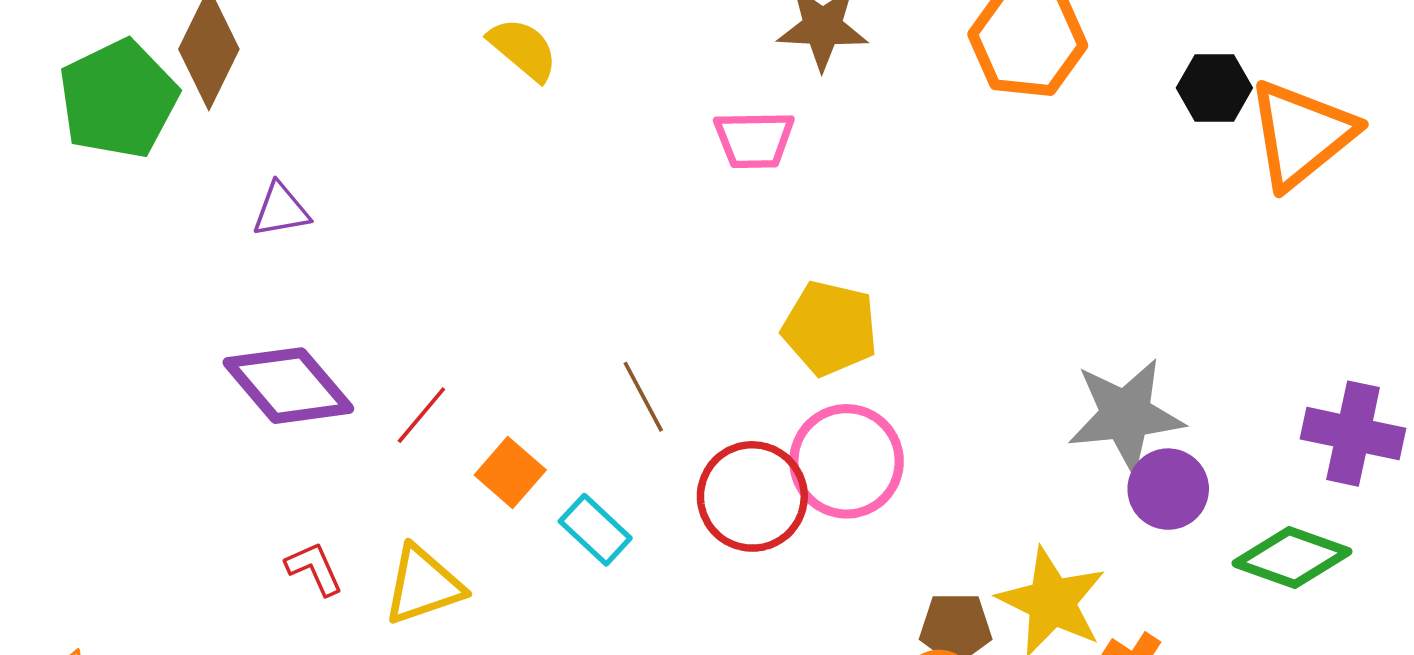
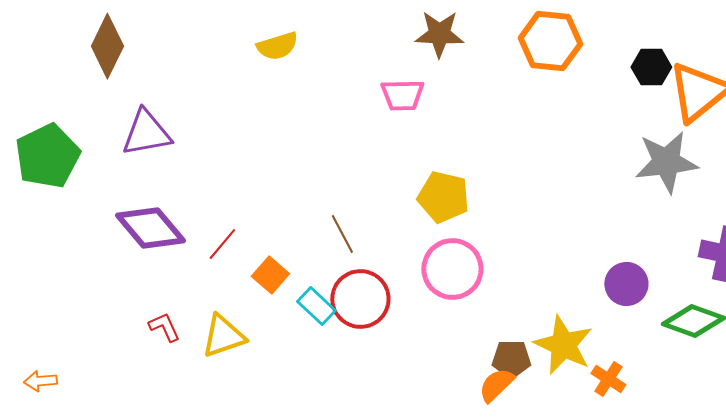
yellow semicircle: (523, 49) -> (277, 46), turned 123
green pentagon: (118, 99) -> (47, 156), moved
purple triangle: (281, 210) -> (146, 133), size x1.6
gray star: (1126, 415) -> (666, 162), moved
red circle: (752, 496) -> (360, 299), moved

